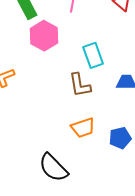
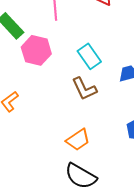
orange trapezoid: (83, 128) -> (78, 140), moved

